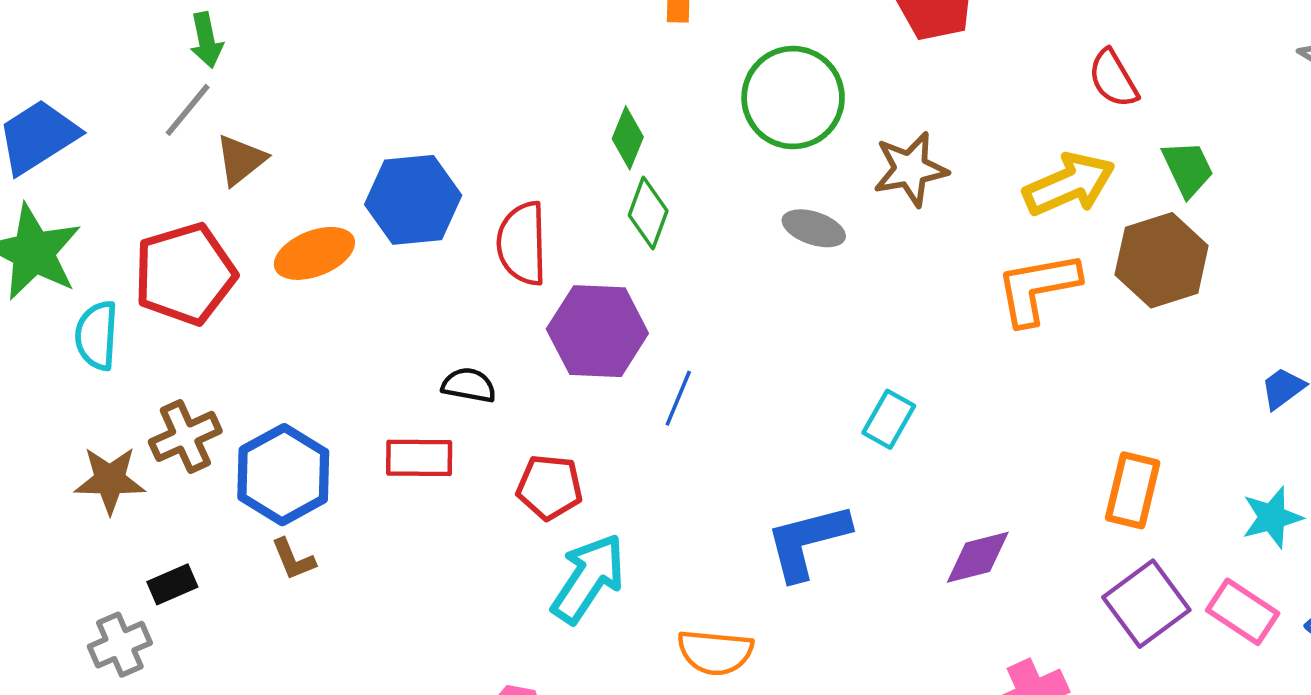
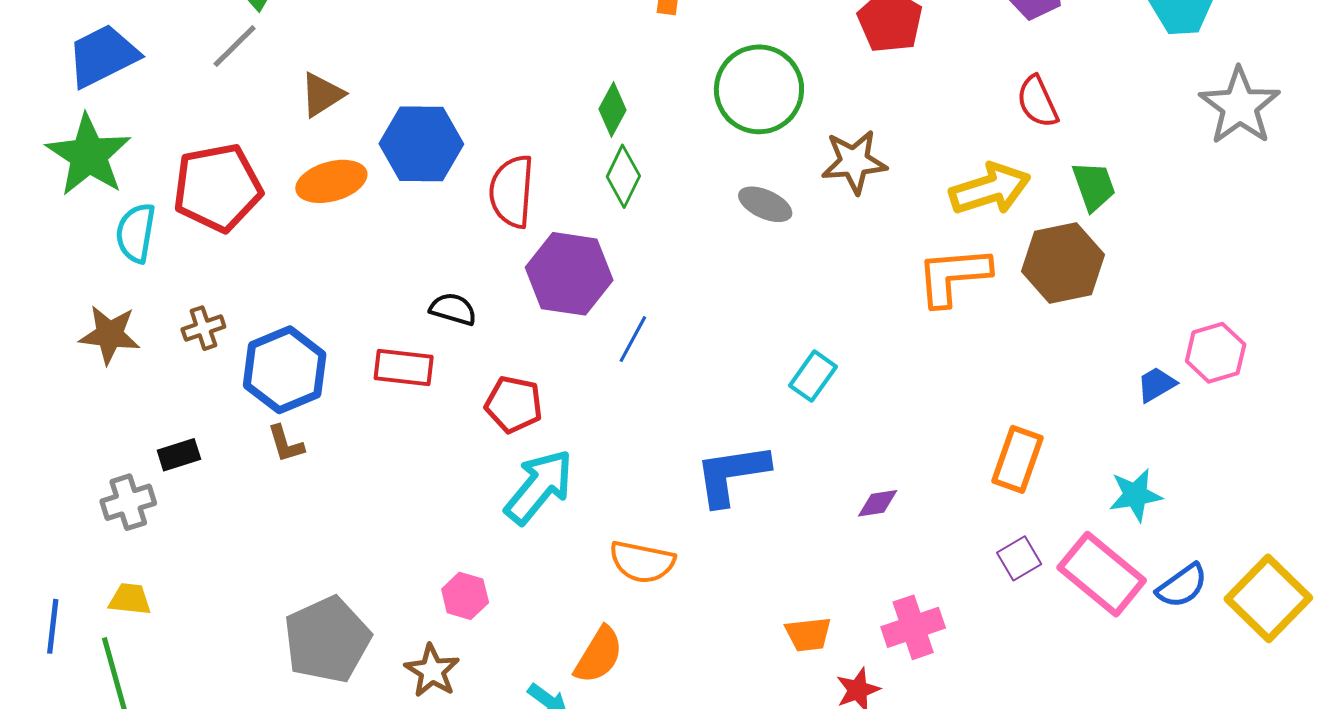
brown triangle: (241, 160) -> (322, 95), moved
brown cross: (185, 436) -> (203, 328), size x0.7
brown star: (110, 480) -> (110, 335), moved
purple diamond: (978, 557) -> (878, 503), size x0.7
purple square: (1146, 604) -> (1019, 558), size x0.6
pink rectangle: (1243, 612) -> (1102, 574), size x1.4

